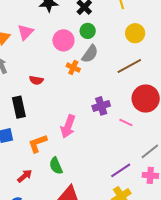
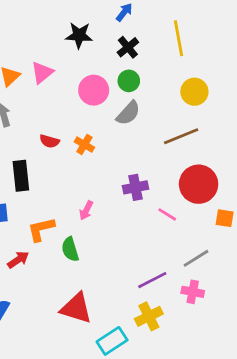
orange cross: (73, 68) -> (84, 145), moved
pink arrow: (68, 126) -> (86, 210), size x0.6
green semicircle: (56, 166) -> (70, 249), moved
red arrow: (25, 176) -> (18, 260), moved

